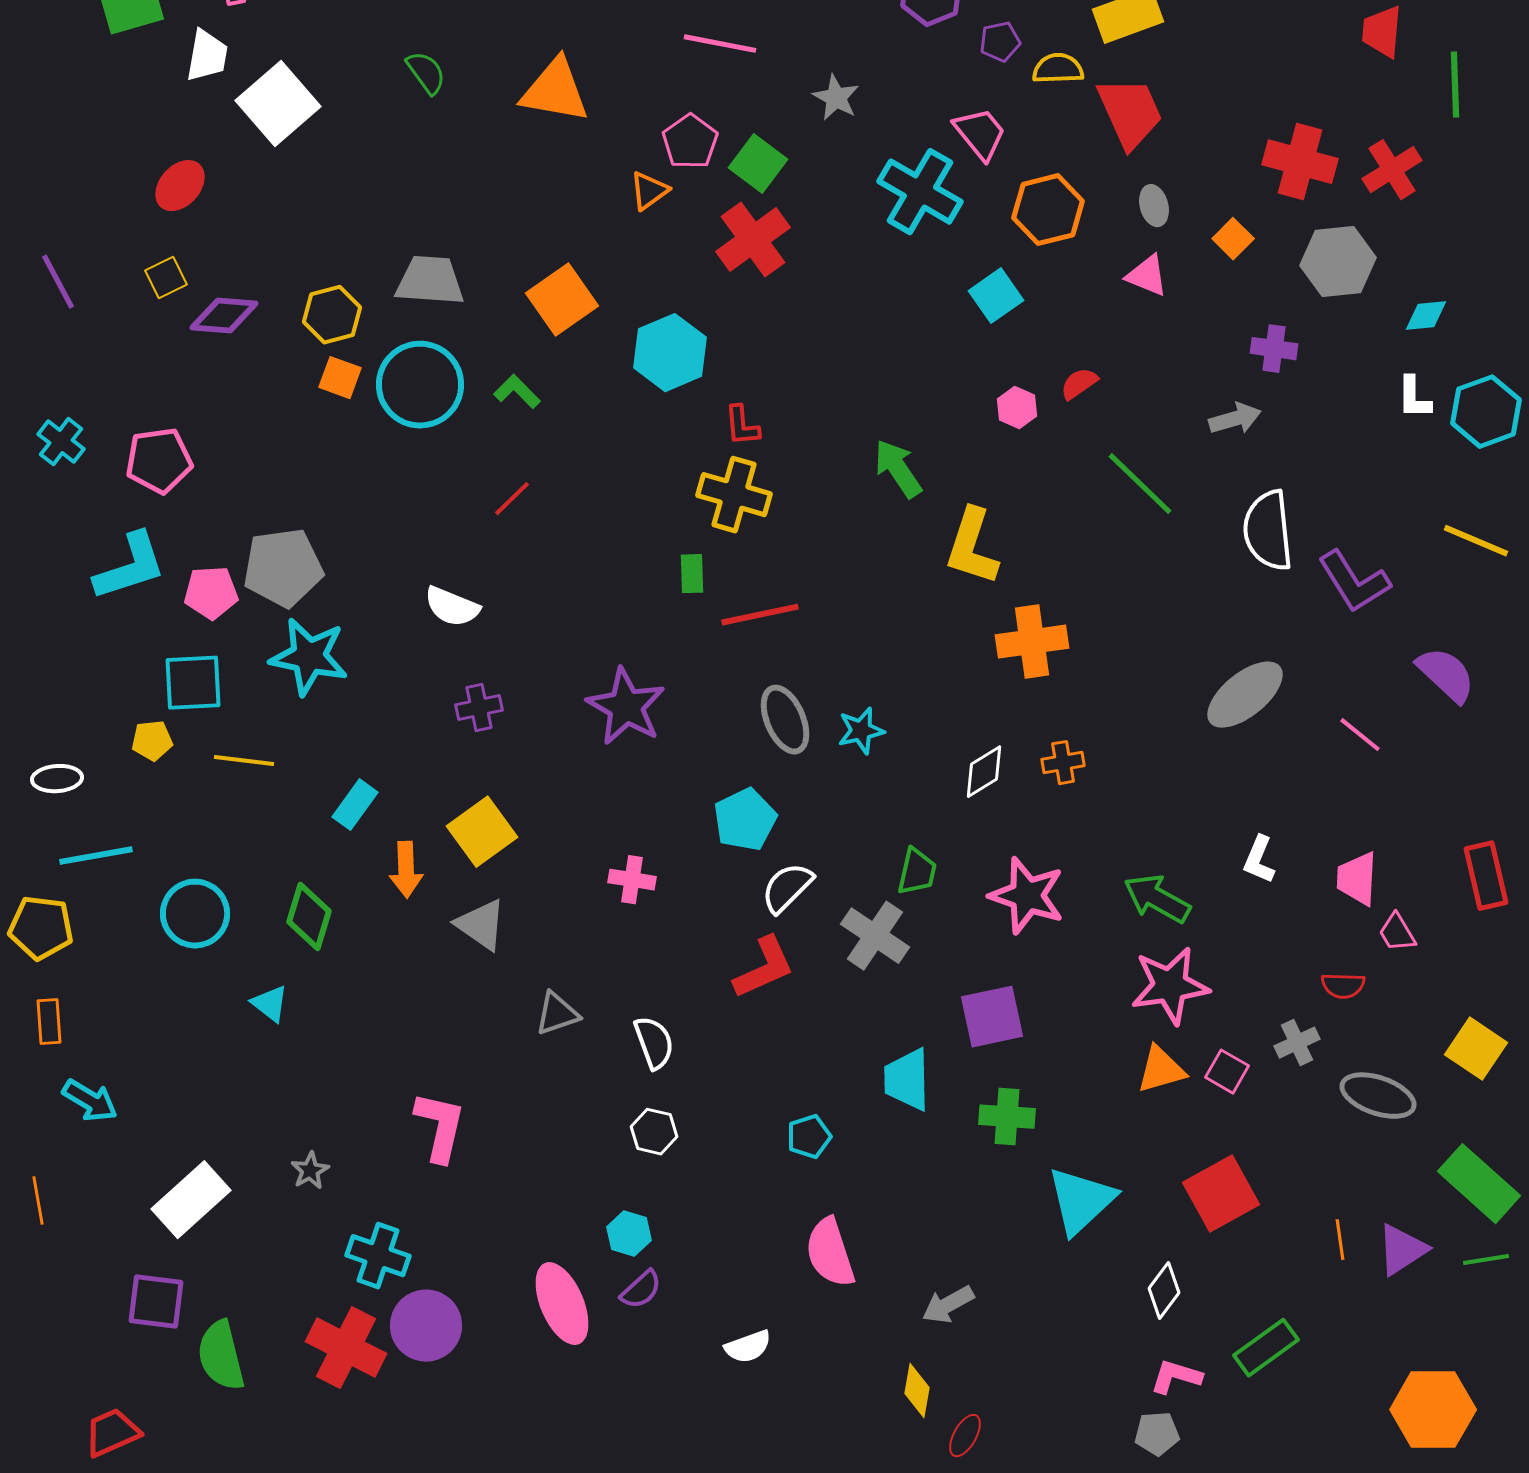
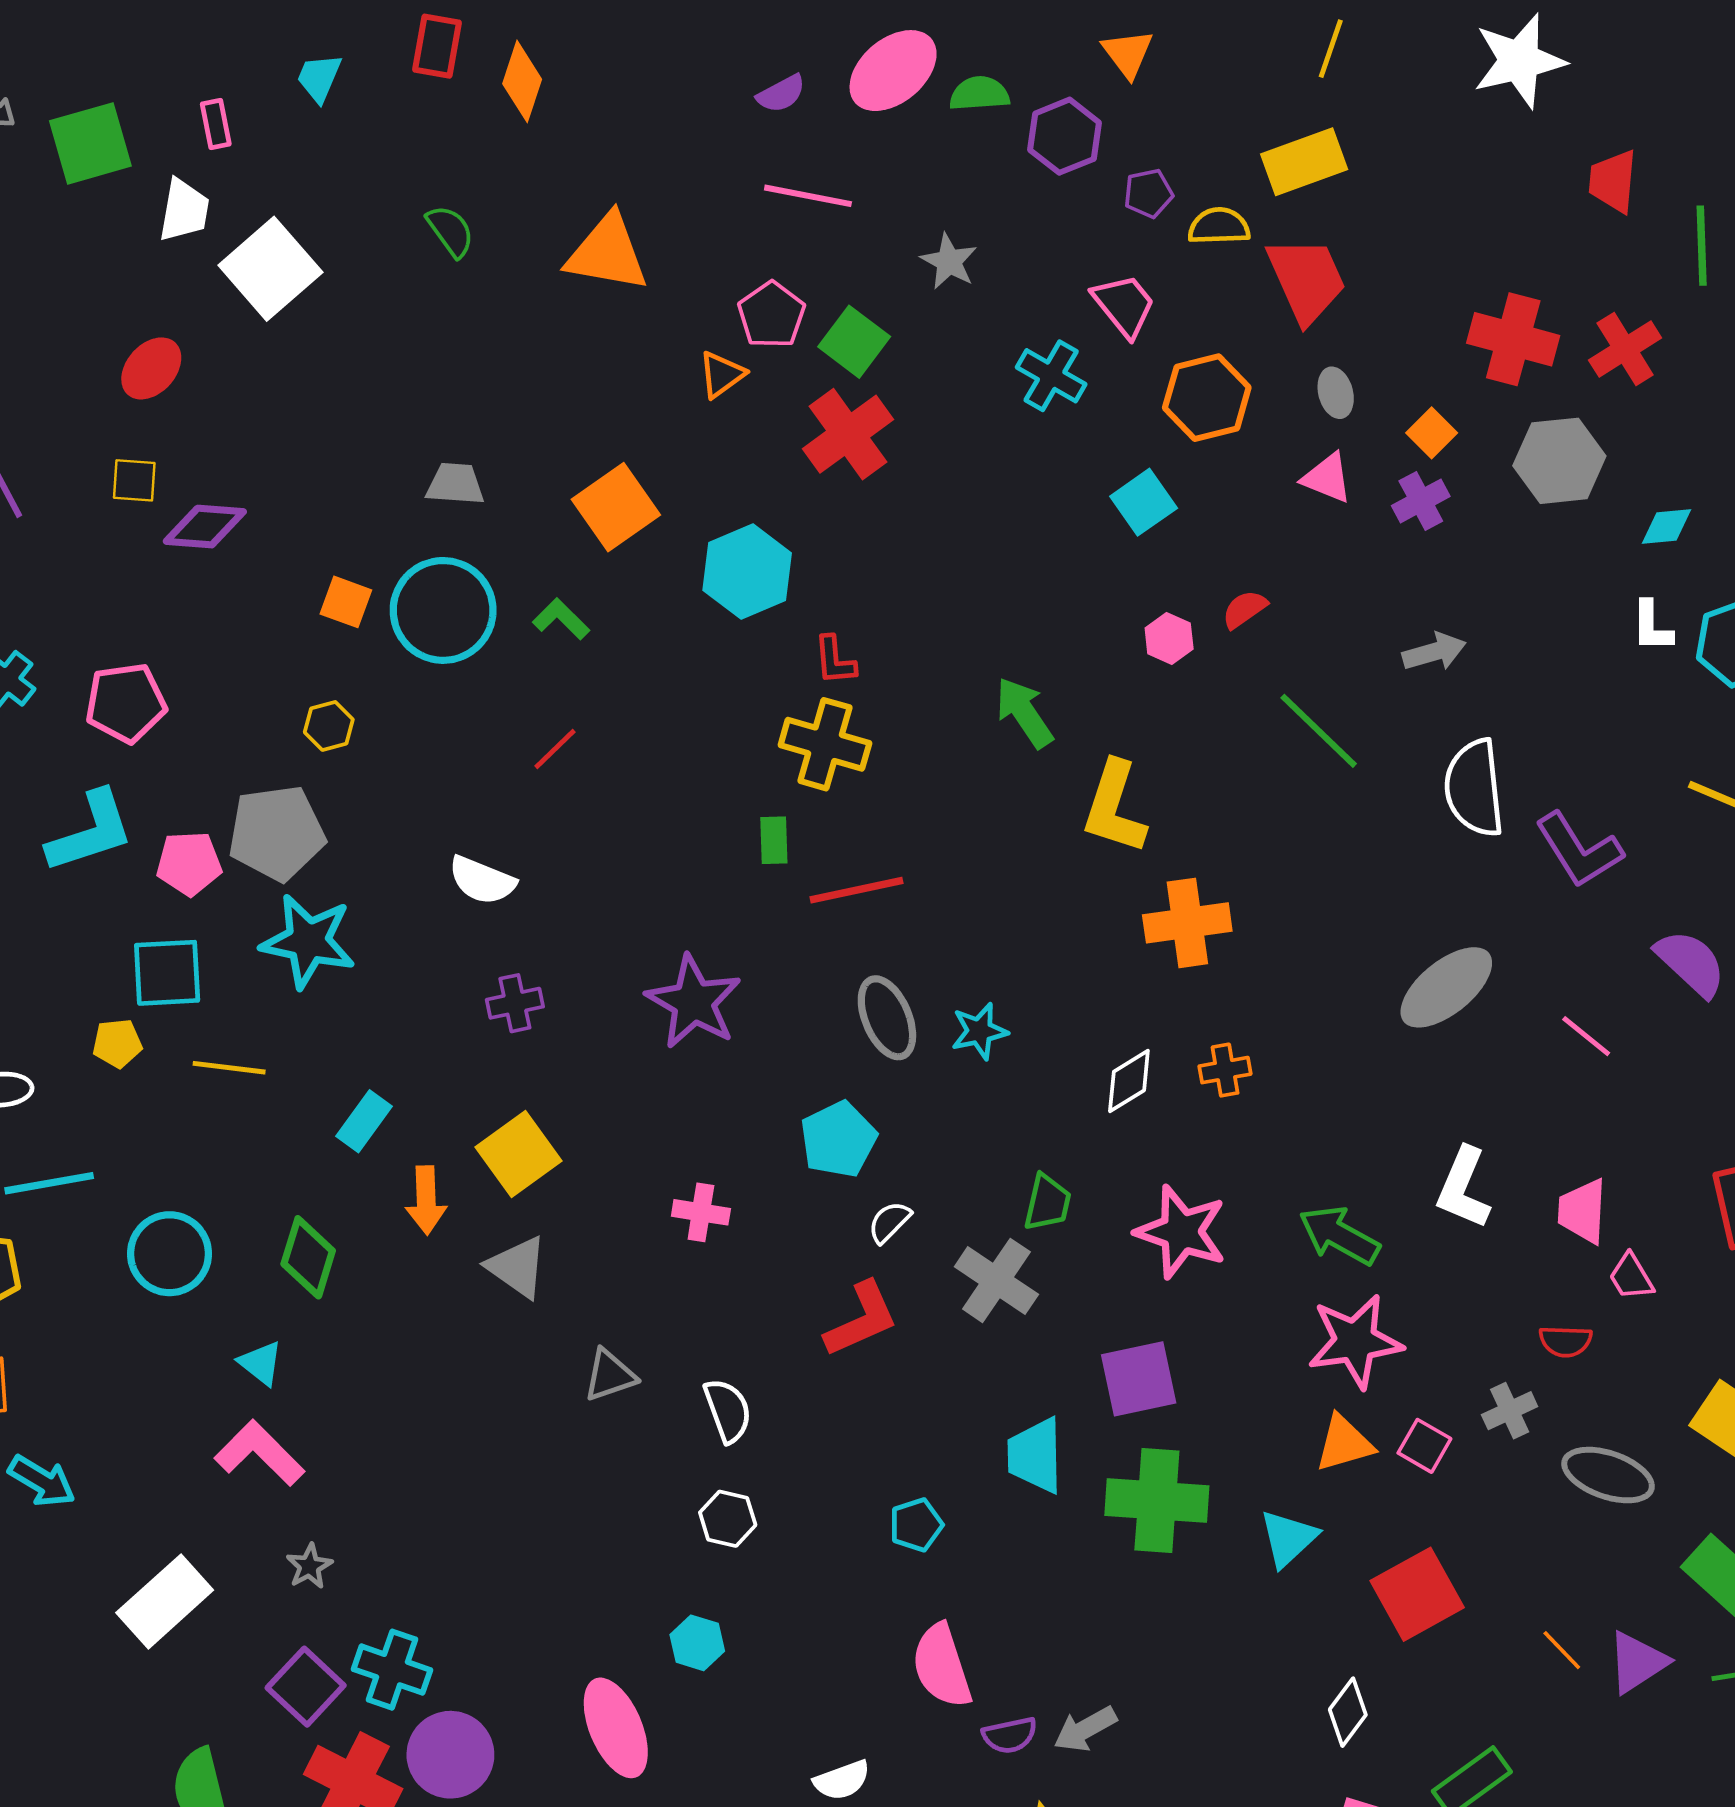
cyan cross: (920, 192) -> (1051, 376), size x0.7
yellow square: (166, 278) -> (134, 480), turned 30
gray trapezoid: (430, 281) -> (455, 484), size x0.7
yellow hexagon: (332, 315) -> (329, 726), moved, size x0.7
purple cross: (1274, 349) -> (1421, 501), moved, turned -36
white L-shape: (1259, 860) -> (1463, 1188), size x1.4
white semicircle: (787, 888) -> (889, 1222), size x0.7
green cross: (1007, 1117) -> (1157, 1501), size x1.5
pink L-shape: (440, 1127) -> (260, 1453), moved, turned -58
cyan triangle: (1081, 1201) -> (1288, 1538), moved, size x0.7
orange line: (1340, 1240) -> (1562, 1650), turned -36
purple semicircle: (641, 1290) -> (1010, 1735), moved, turned 30
purple square: (156, 1302) -> (306, 1687), moved, turned 36

